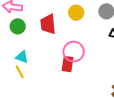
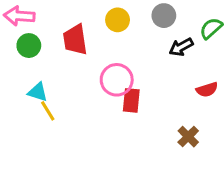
red rectangle: (67, 64) -> (131, 100), moved
yellow line: (20, 72) -> (48, 111), moved

